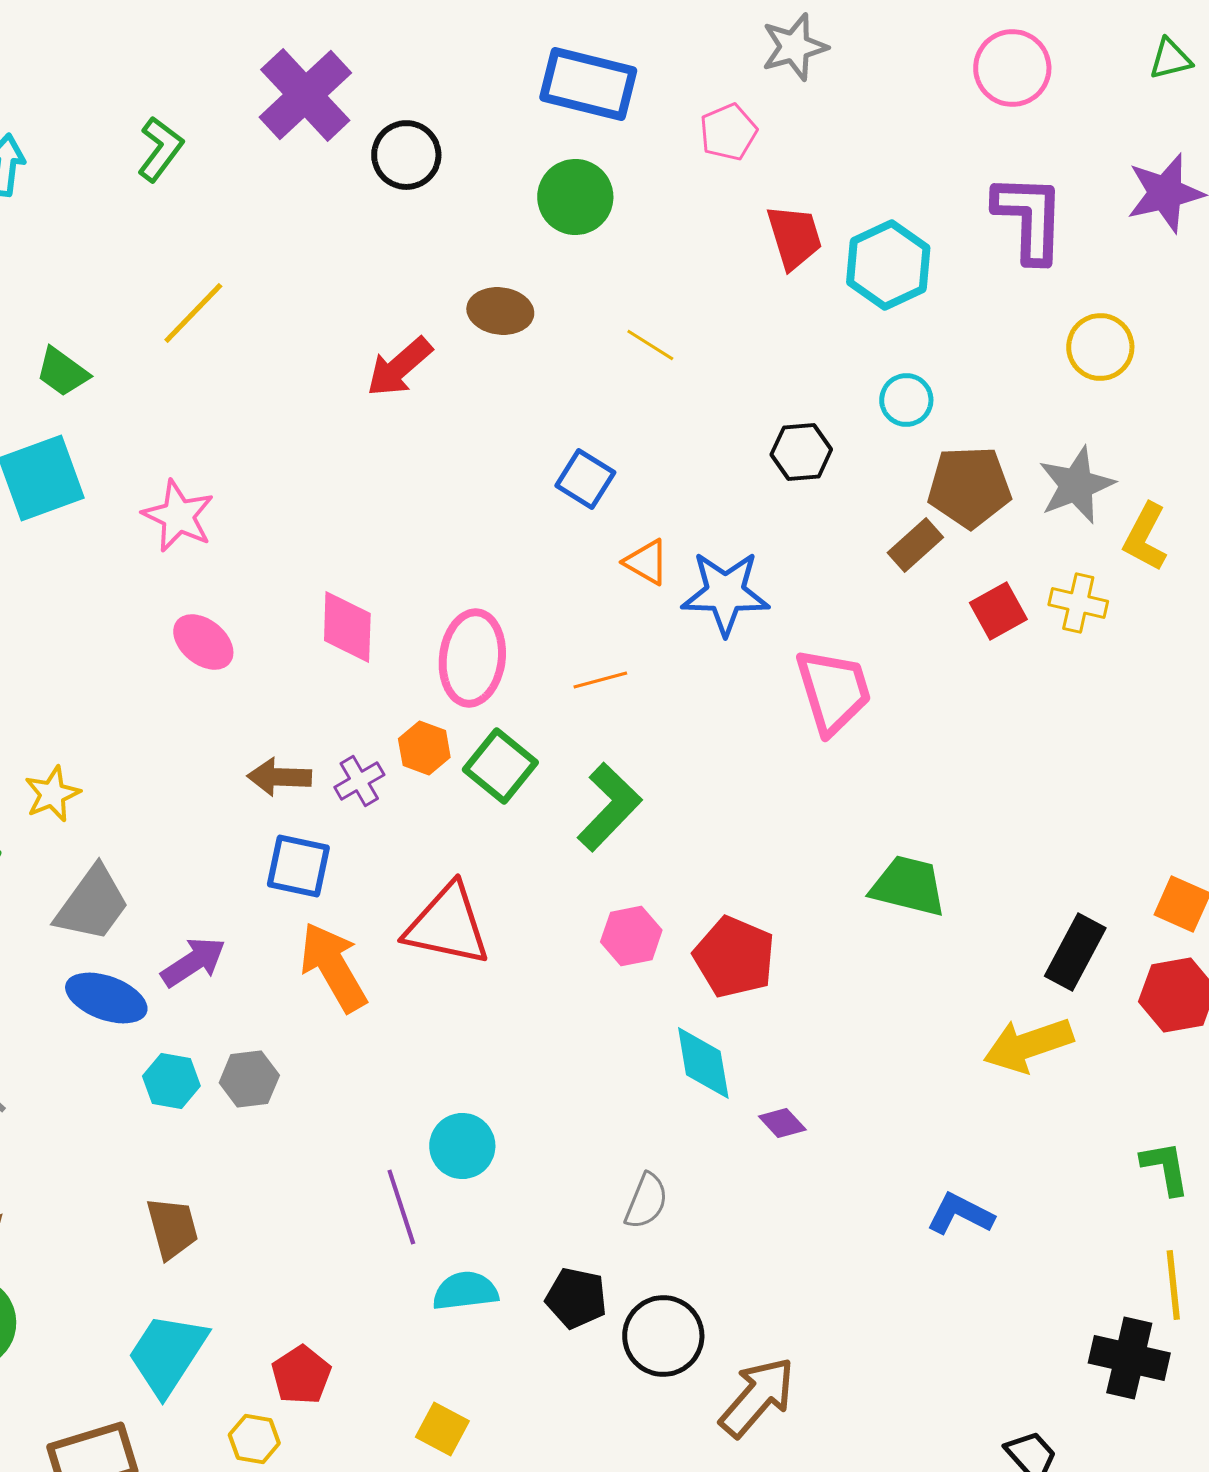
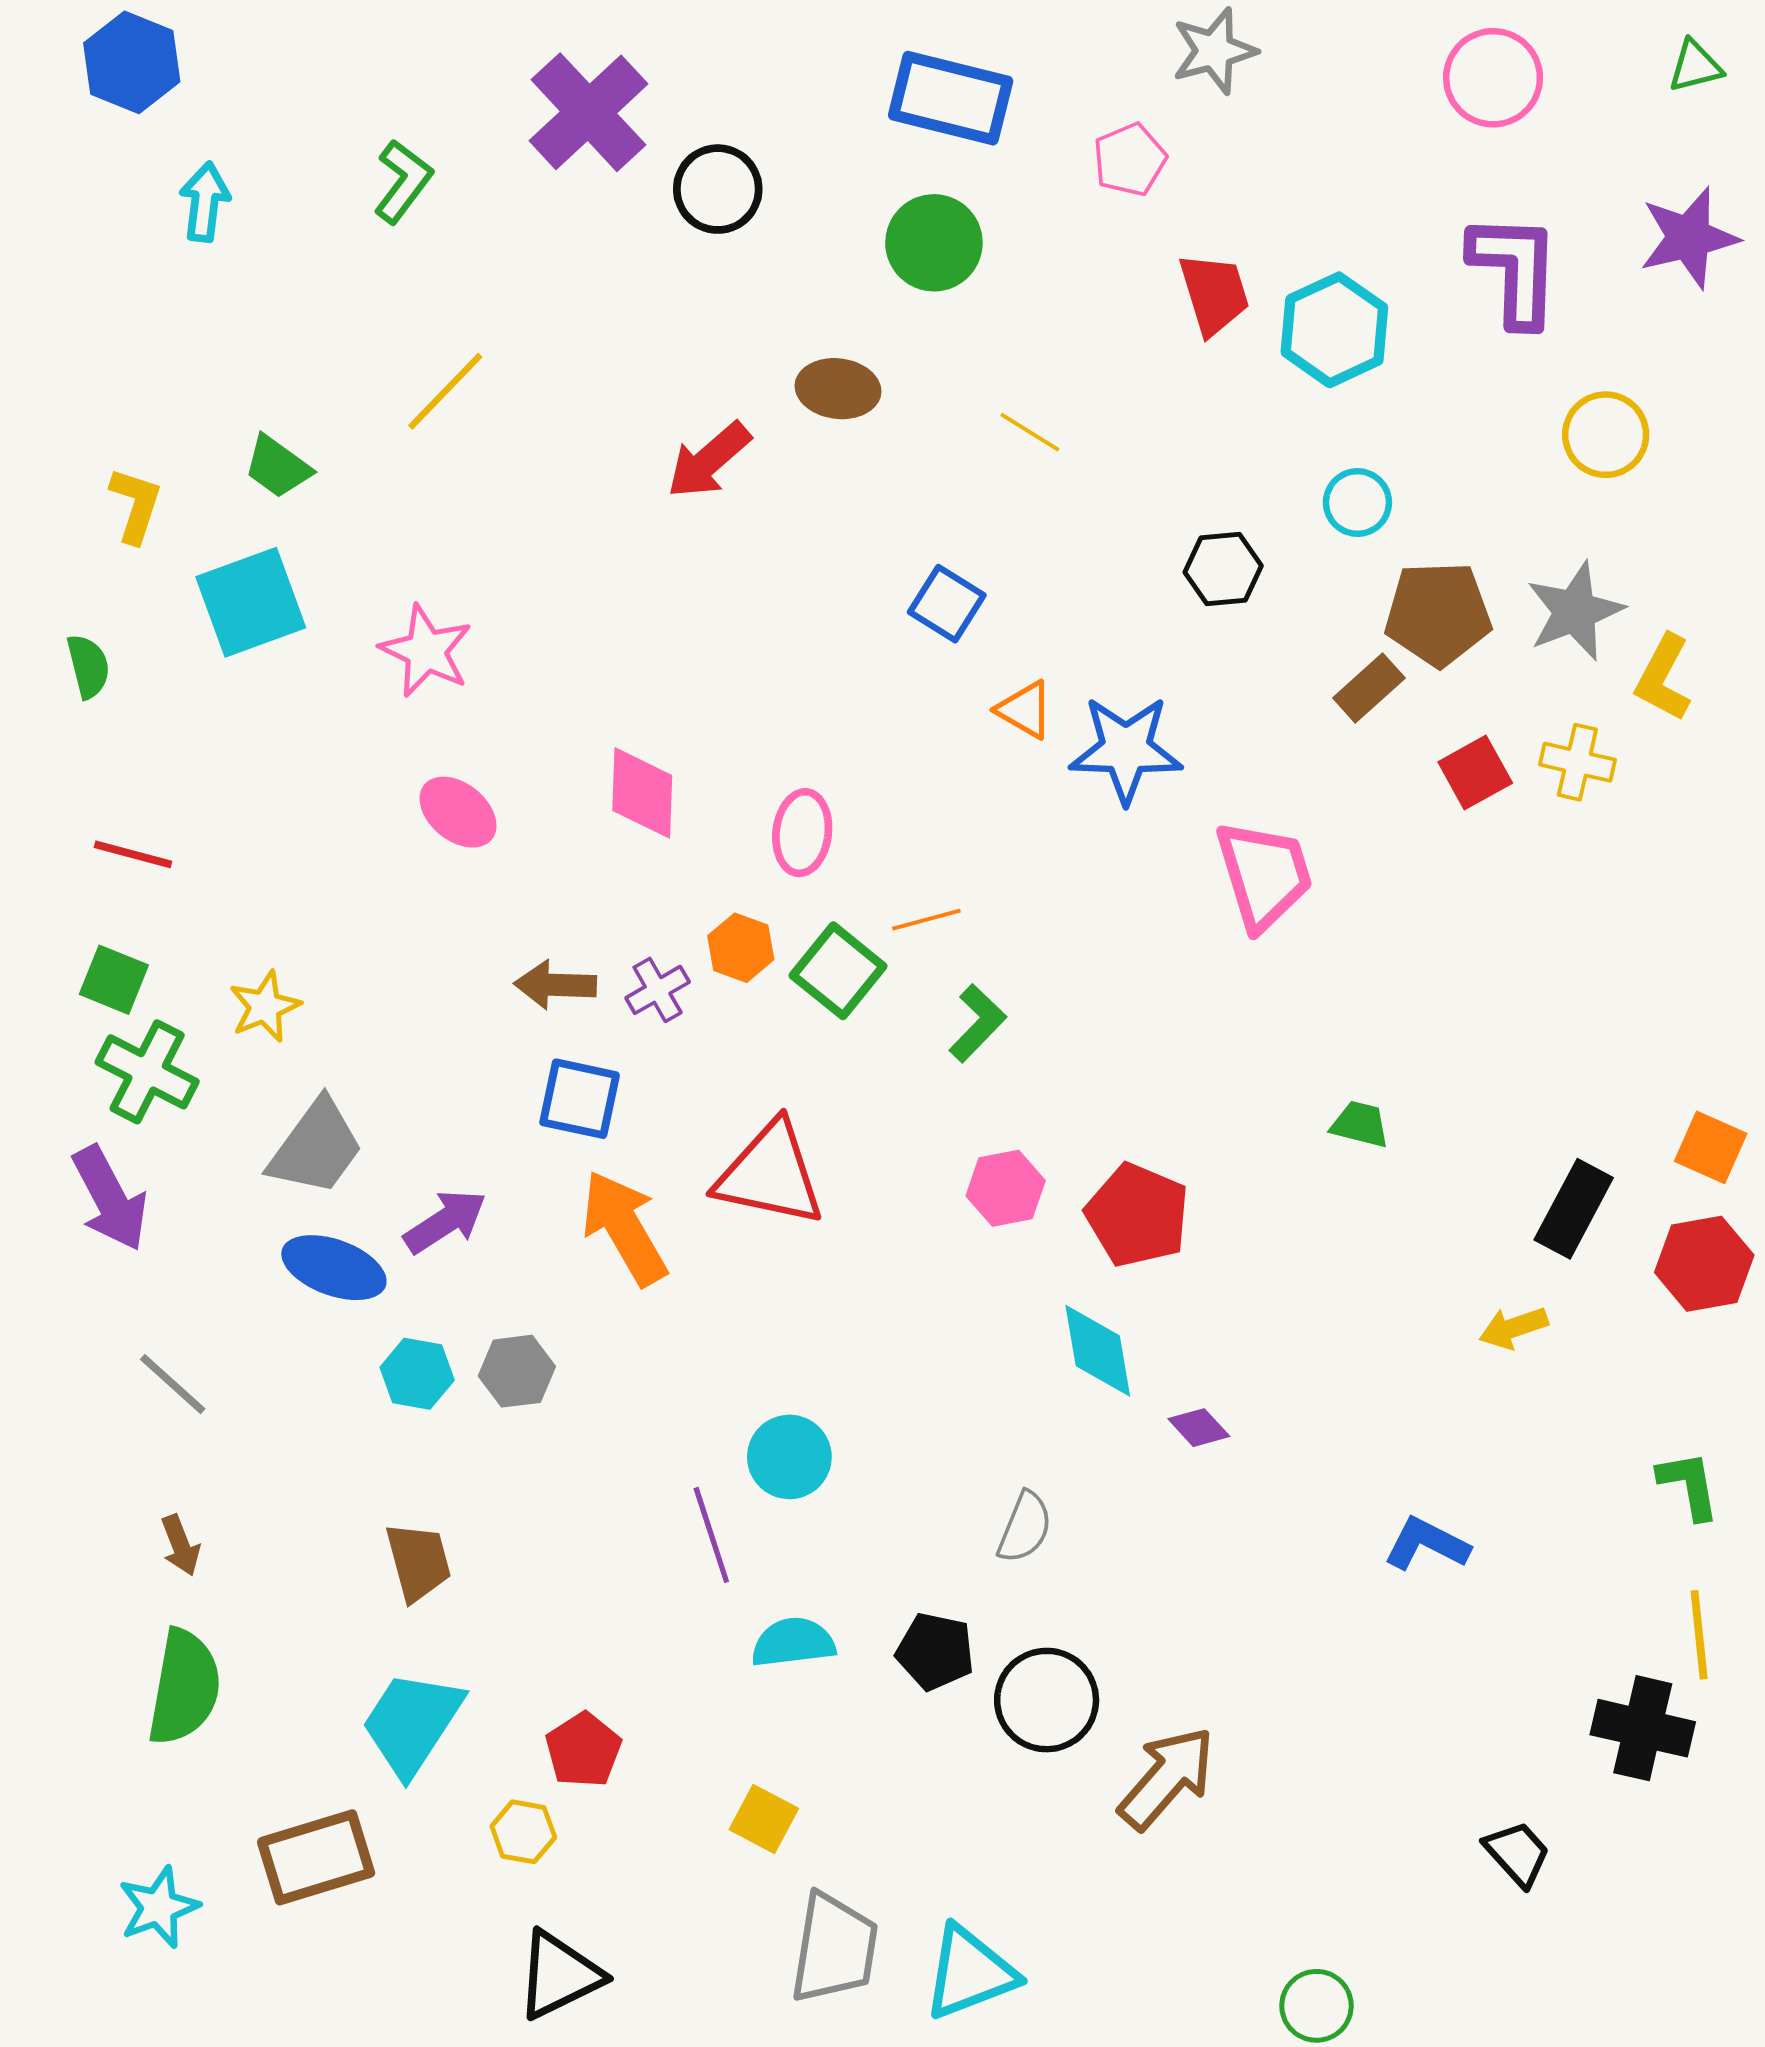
pink ellipse: (472, 658) -> (802, 833), size x0.7
orange line: (600, 680) -> (926, 920), moved
green L-shape: (609, 807) -> (977, 1023), size x0.7
green trapezoid: (908, 886) -> (1360, 1124), size x0.6
yellow arrow: (1028, 1045) -> (1514, 1328), size x0.6

